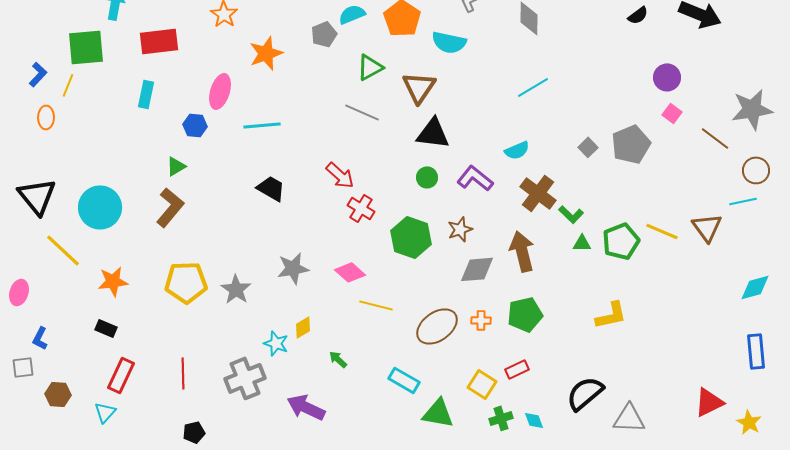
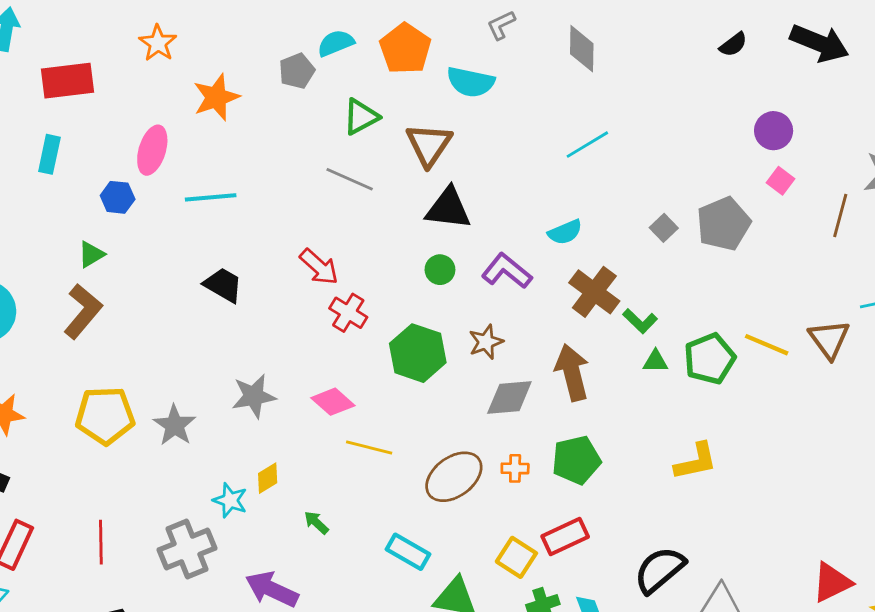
brown line: (715, 138) -> (840, 215), turned 68
red rectangle: (517, 369) -> (565, 537), size x1.4

